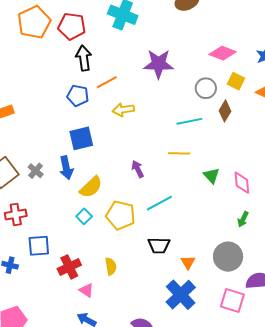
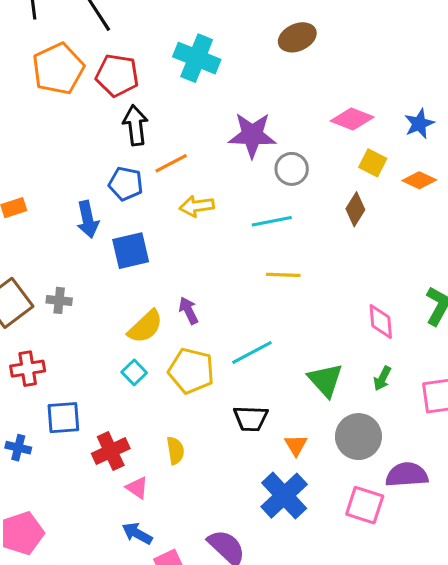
gray circle: (206, 88) -> (292, 169), moved
cyan line: (189, 121) -> (272, 221), moved
blue arrow: (66, 168) -> (88, 219), moved
purple arrow: (138, 169) -> (188, 311), moved
gray cross: (36, 171) -> (59, 300), turned -35
green triangle: (211, 176) -> (325, 380), moved, size x1.4

